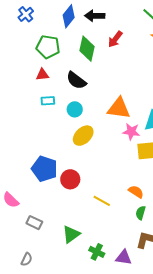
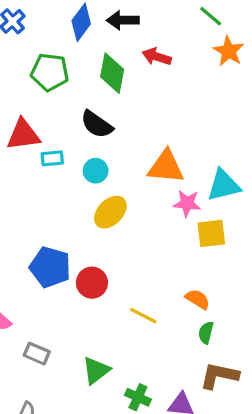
red arrow: (115, 39) -> (157, 57), turned 72
red triangle: (42, 75) -> (23, 135), moved, size x1.6

